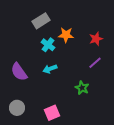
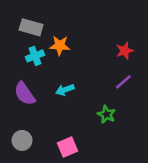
gray rectangle: (41, 21) -> (31, 27), moved, turned 48
orange star: (66, 35) -> (60, 46), moved
cyan cross: (48, 45) -> (35, 56), moved, turned 32

